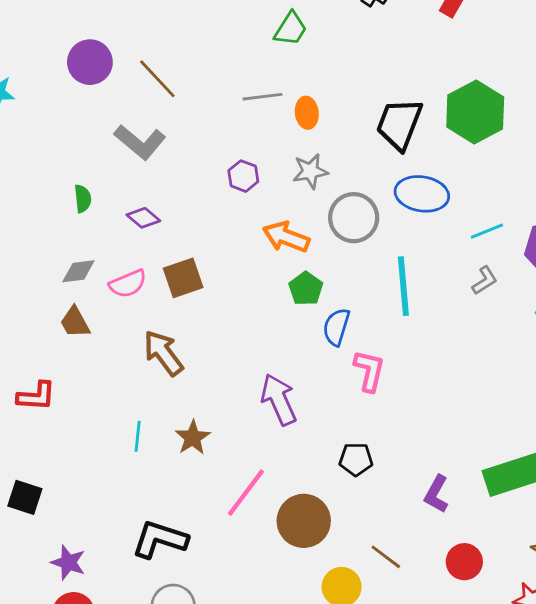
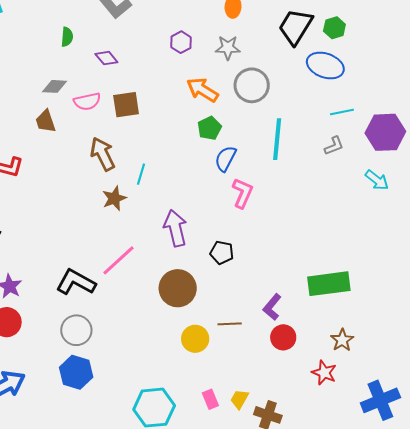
green hexagon: (475, 112) -> (334, 28), moved, size x0.5
blue ellipse: (422, 194) -> (325, 66), moved
purple arrow: (279, 400) -> (175, 228), moved
cyan line: (138, 436) -> (141, 174), moved
brown star: (193, 438) -> (114, 198), moved
pink line: (246, 493) -> (118, 260), moved
purple L-shape: (436, 494) -> (272, 307), moved
brown line: (386, 557) -> (230, 324), turned -50

